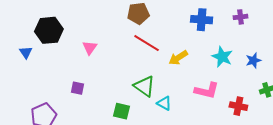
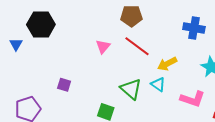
pink triangle: (90, 48) -> (103, 47), moved
cyan triangle: (164, 103) -> (158, 84), moved

